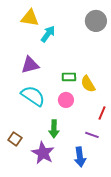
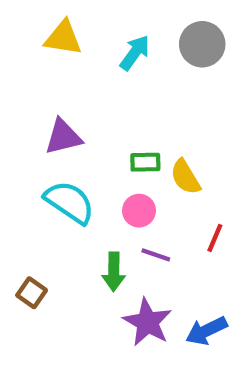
cyan arrow: (48, 34) -> (135, 53), moved
purple line: (92, 135) -> (156, 255), moved
purple star: (43, 153) -> (147, 322), moved
blue arrow: (80, 157) -> (206, 331), moved, turned 72

